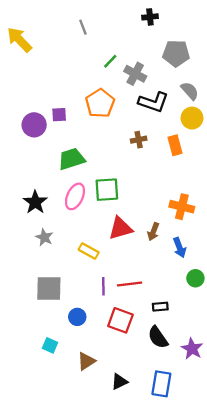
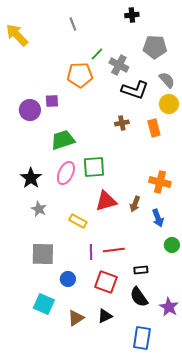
orange pentagon: (100, 103) -> (80, 75), moved, turned 30
cyan square: (50, 345) -> (44, 304), size x1.5
black triangle: (119, 382) -> (105, 316), moved

